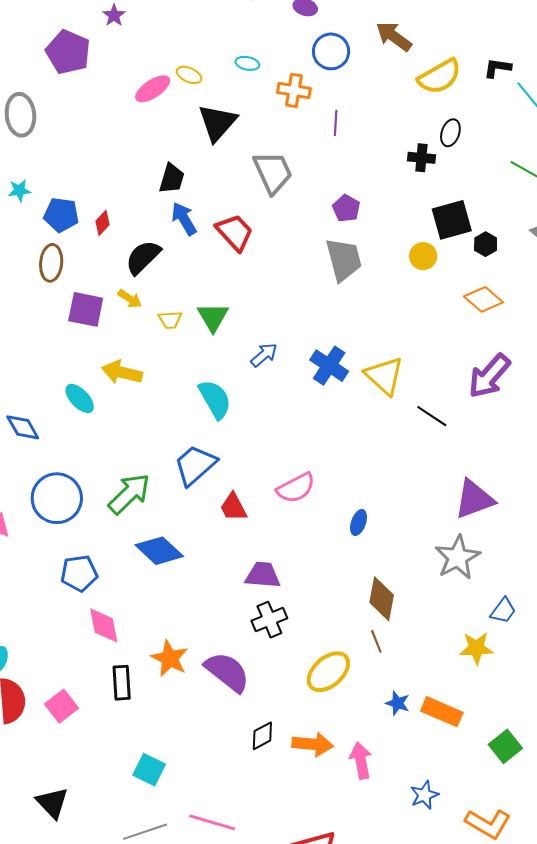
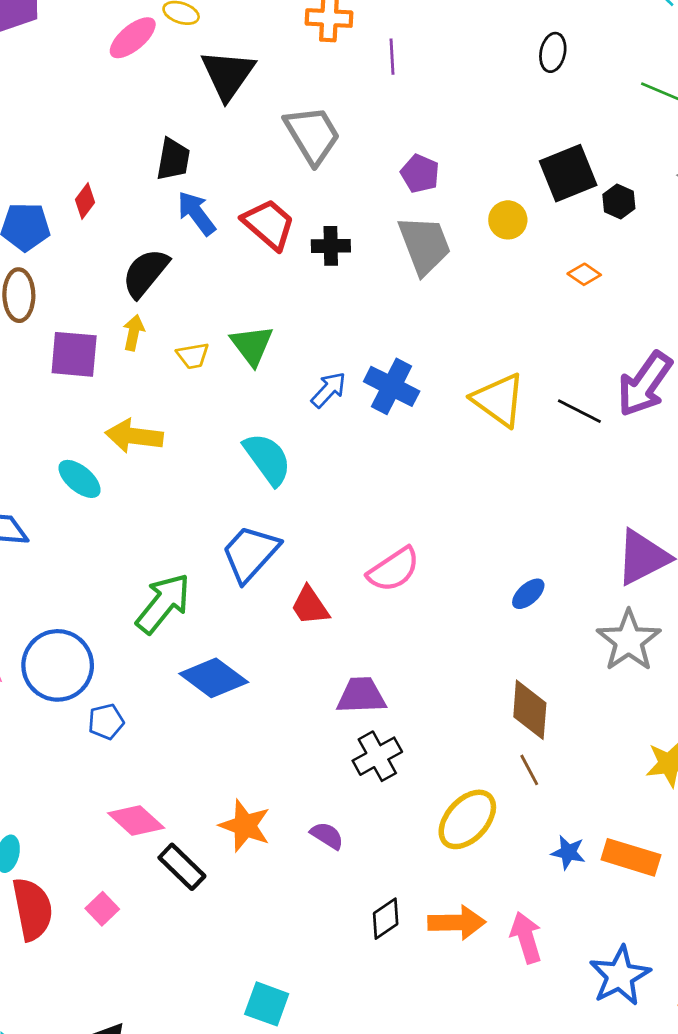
black cross: (421, 158) -> (331, 246), moved
red diamond: (103, 223) -> (85, 201), moved
yellow circle: (423, 256) -> (508, 220), moved
yellow arrow: (130, 299) -> (134, 333), turned -105
orange diamond: (483, 299) -> (584, 274), moved, size x0.6
blue cross: (329, 366) -> (392, 386), moved
black line: (432, 416) -> (579, 411), moved
blue circle: (57, 498) -> (58, 665), moved
blue ellipse: (359, 523) -> (528, 594), moved, turned 35
blue pentagon: (79, 573) -> (106, 722), size x0.7
pink diamond: (104, 625) -> (136, 820), moved, turned -30
purple semicircle: (227, 672) -> (327, 836), size x0.5
black rectangle: (122, 683) -> (182, 867), turned -36
pink square: (62, 706) -> (102, 909), size x0.7
cyan square: (149, 770) -> (267, 1004), moved
blue star: (424, 795) -> (620, 976), size x1.5

